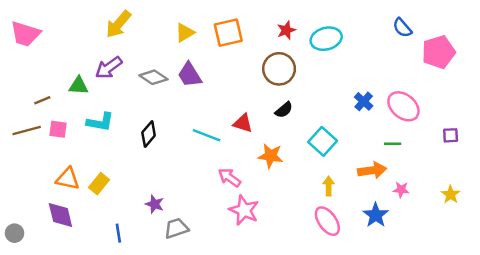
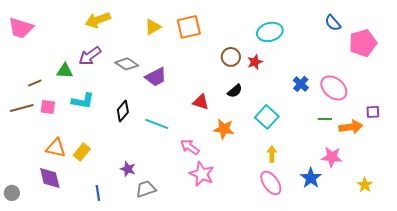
yellow arrow: (118, 24) -> (98, 20), turned 30
red star: (286, 30) -> (255, 62), moved
brown circle: (279, 69) -> (231, 57), size x0.7
purple trapezoid: (190, 75) -> (156, 77), moved, turned -85
cyan line: (207, 135) -> (157, 124), moved
orange arrow: (372, 170) -> (351, 127), moved
pink star: (401, 190) -> (332, 157), size x1.5
yellow star: (451, 194) -> (365, 185), moved

